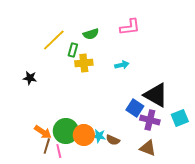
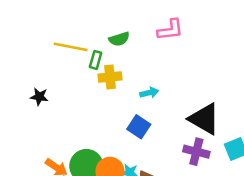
yellow line: (54, 40) -> (71, 47), turned 55
cyan arrow: (122, 65) -> (149, 93), moved
blue square: (135, 108) -> (139, 127), moved

